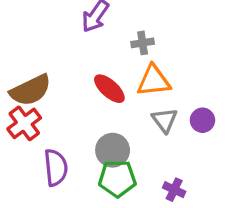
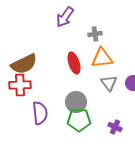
red ellipse: (109, 89) -> (74, 63), turned 30
red cross: (24, 123) -> (20, 85), turned 35

